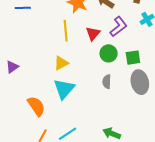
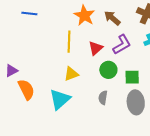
yellow triangle: (61, 63) -> (71, 74), moved
orange semicircle: (36, 106) -> (26, 89), moved

